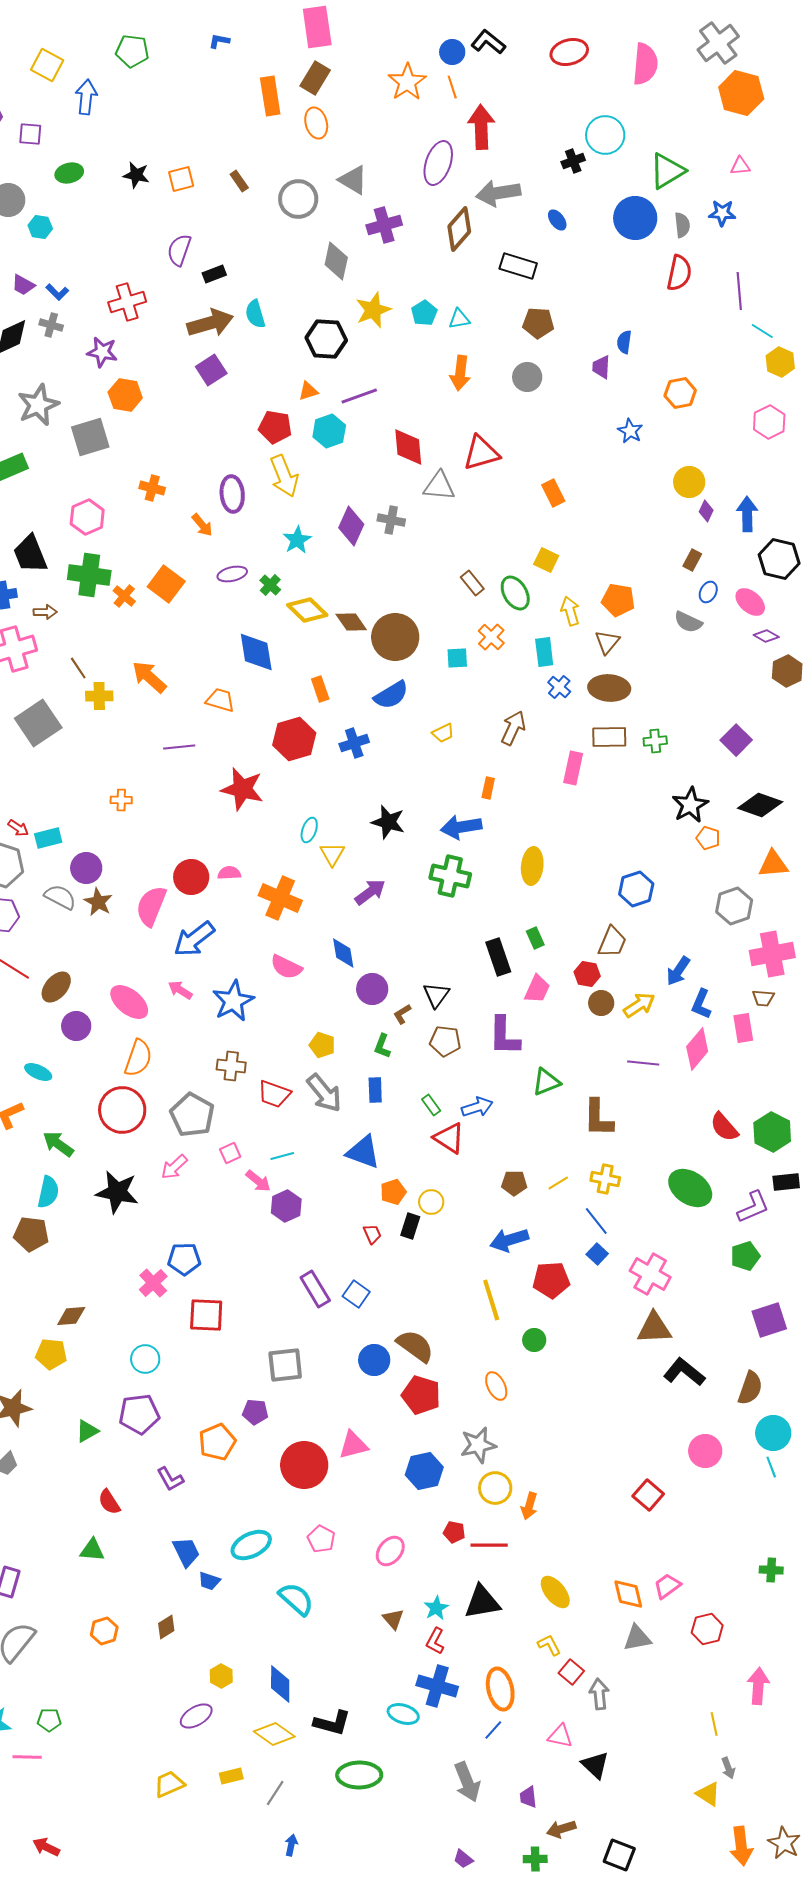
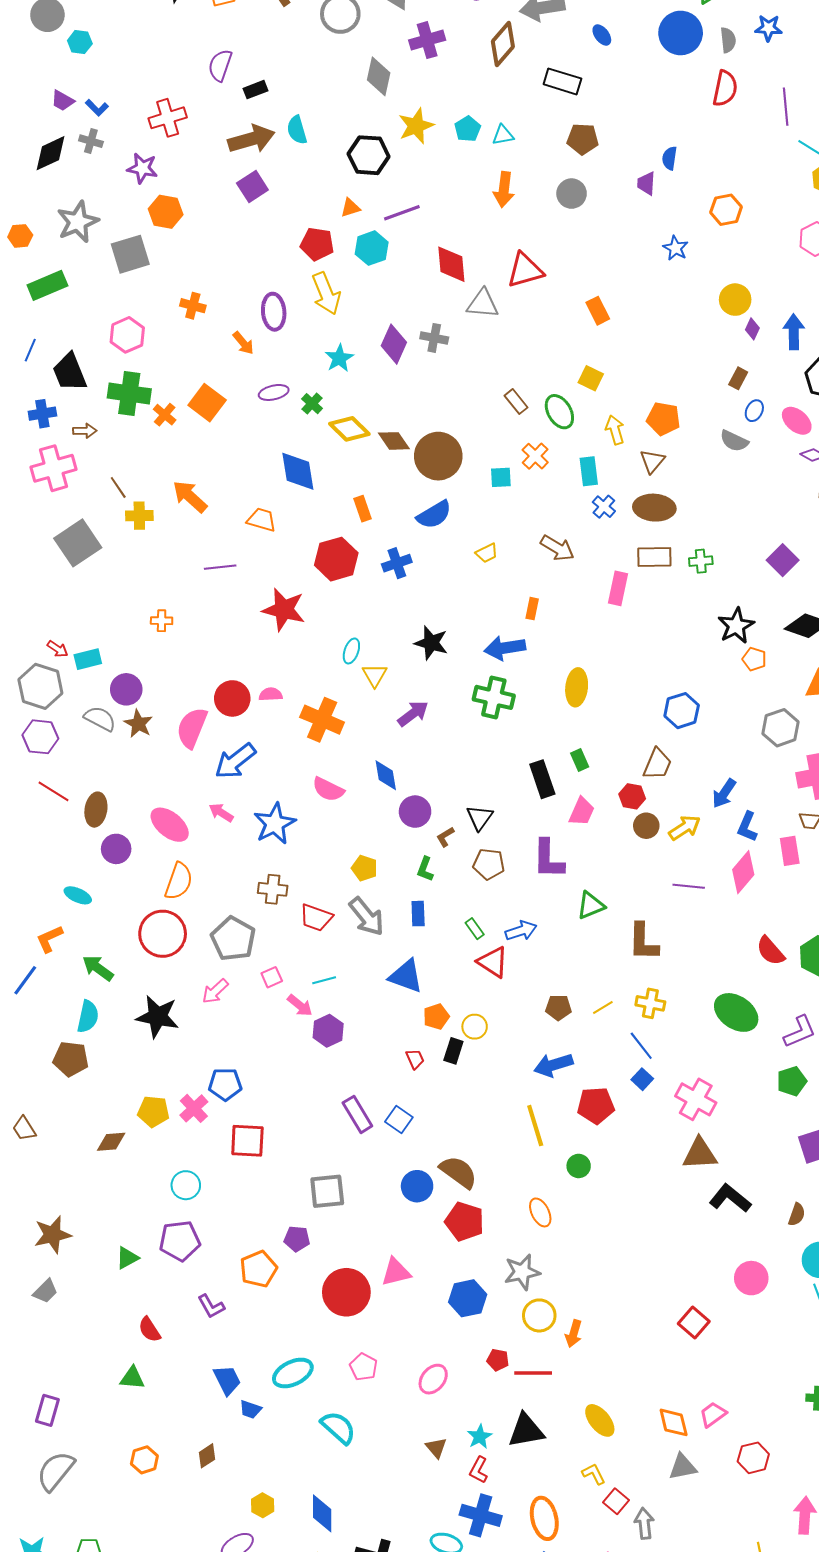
brown arrow: (513, 728) -> (557, 548), turned 96
brown ellipse: (56, 987) -> (96, 810), turned -32
yellow pentagon: (51, 1354) -> (153, 1111), moved
brown semicircle: (750, 1388) -> (797, 1214), size x0.7

